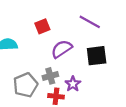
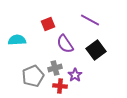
purple semicircle: (62, 49) -> (65, 44), turned -90
black square: (97, 56) -> (96, 50), turned -30

